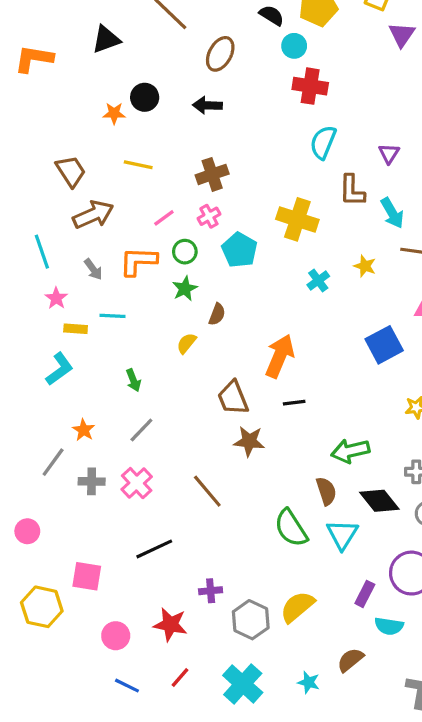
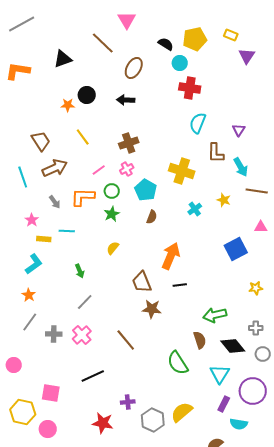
yellow line: (138, 165) -> (83, 137), turned 42
cyan line: (42, 252) -> (23, 177), moved
brown semicircle: (217, 314) -> (152, 217), moved
orange star: (84, 430) -> (29, 295), moved
cyan triangle: (342, 534) -> (220, 374), moved
pink circle: (116, 636) -> (48, 429), moved

